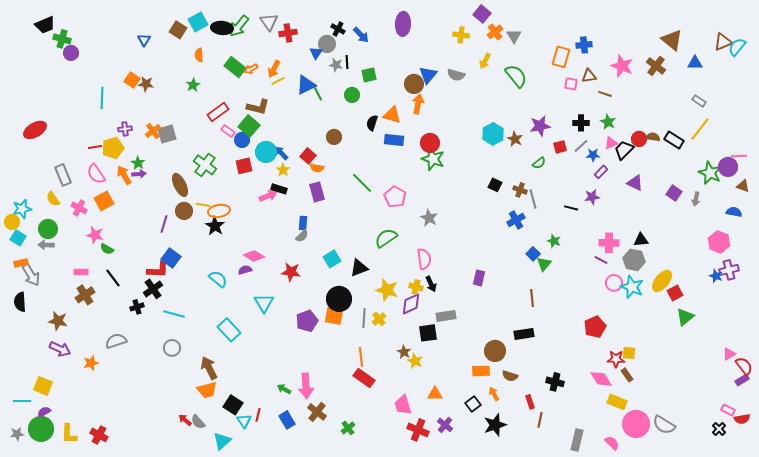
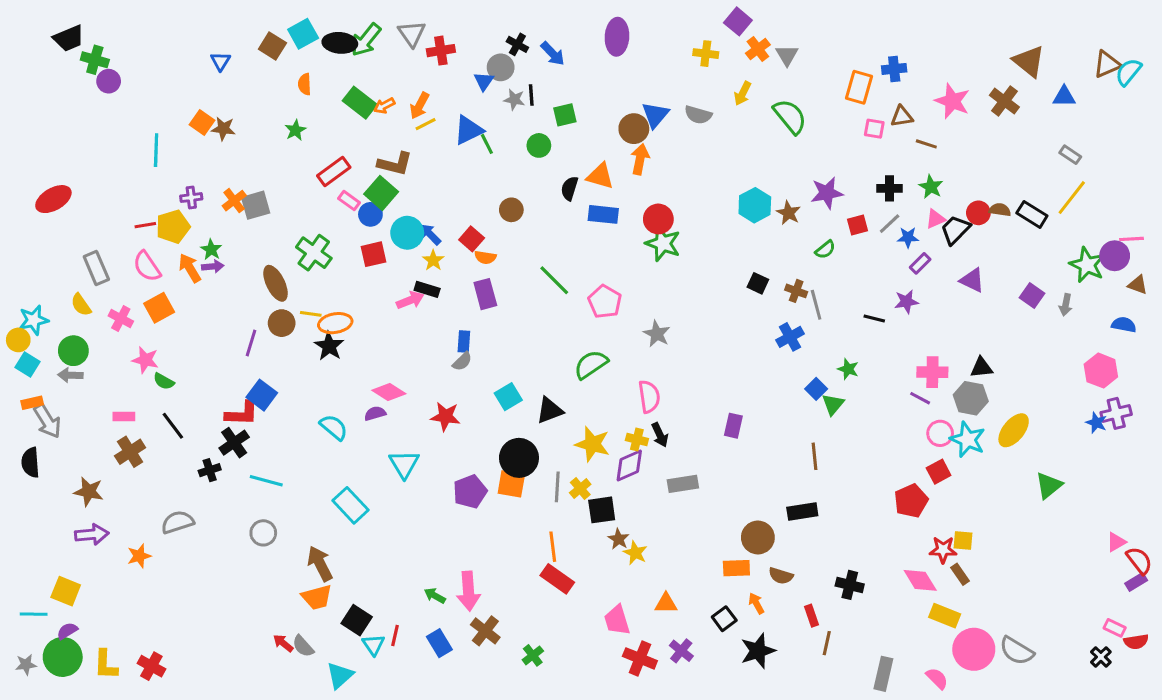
red square: (675, 293) -> (939, 472), moved
black square: (428, 333) -> (602, 510), moved
purple arrow: (60, 349) -> (92, 534), turned -30

